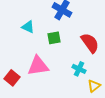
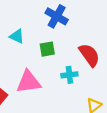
cyan cross: (79, 69) -> (69, 75), moved, turned -32

